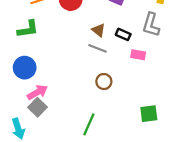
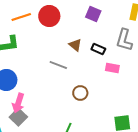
gray line: (97, 48) -> (58, 65), moved
pink arrow: (37, 92) -> (18, 103), turned 138

